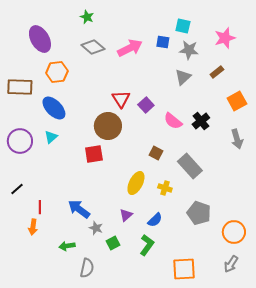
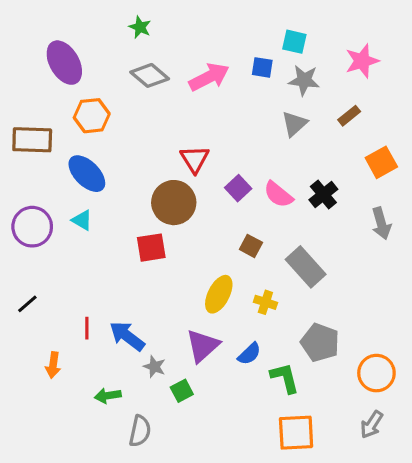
purple square: (146, 105) -> (238, 188), moved
cyan triangle: (51, 137) -> (82, 220), turned -48
red line: (40, 207) -> (87, 328), moved
purple triangle: (126, 215) -> (203, 346), size x1.6
green L-shape: (147, 245) -> (285, 378), moved, turned -50

